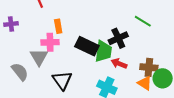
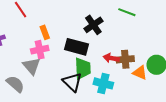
black cross: (118, 38) -> (93, 25), moved
green trapezoid: (103, 51) -> (83, 69), moved
brown cross: (149, 67) -> (125, 59), moved
black triangle: (62, 80) -> (72, 82), moved

